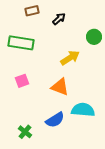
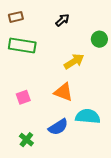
brown rectangle: (32, 11) -> (16, 17), moved
pink square: (22, 81) -> (23, 97), moved

